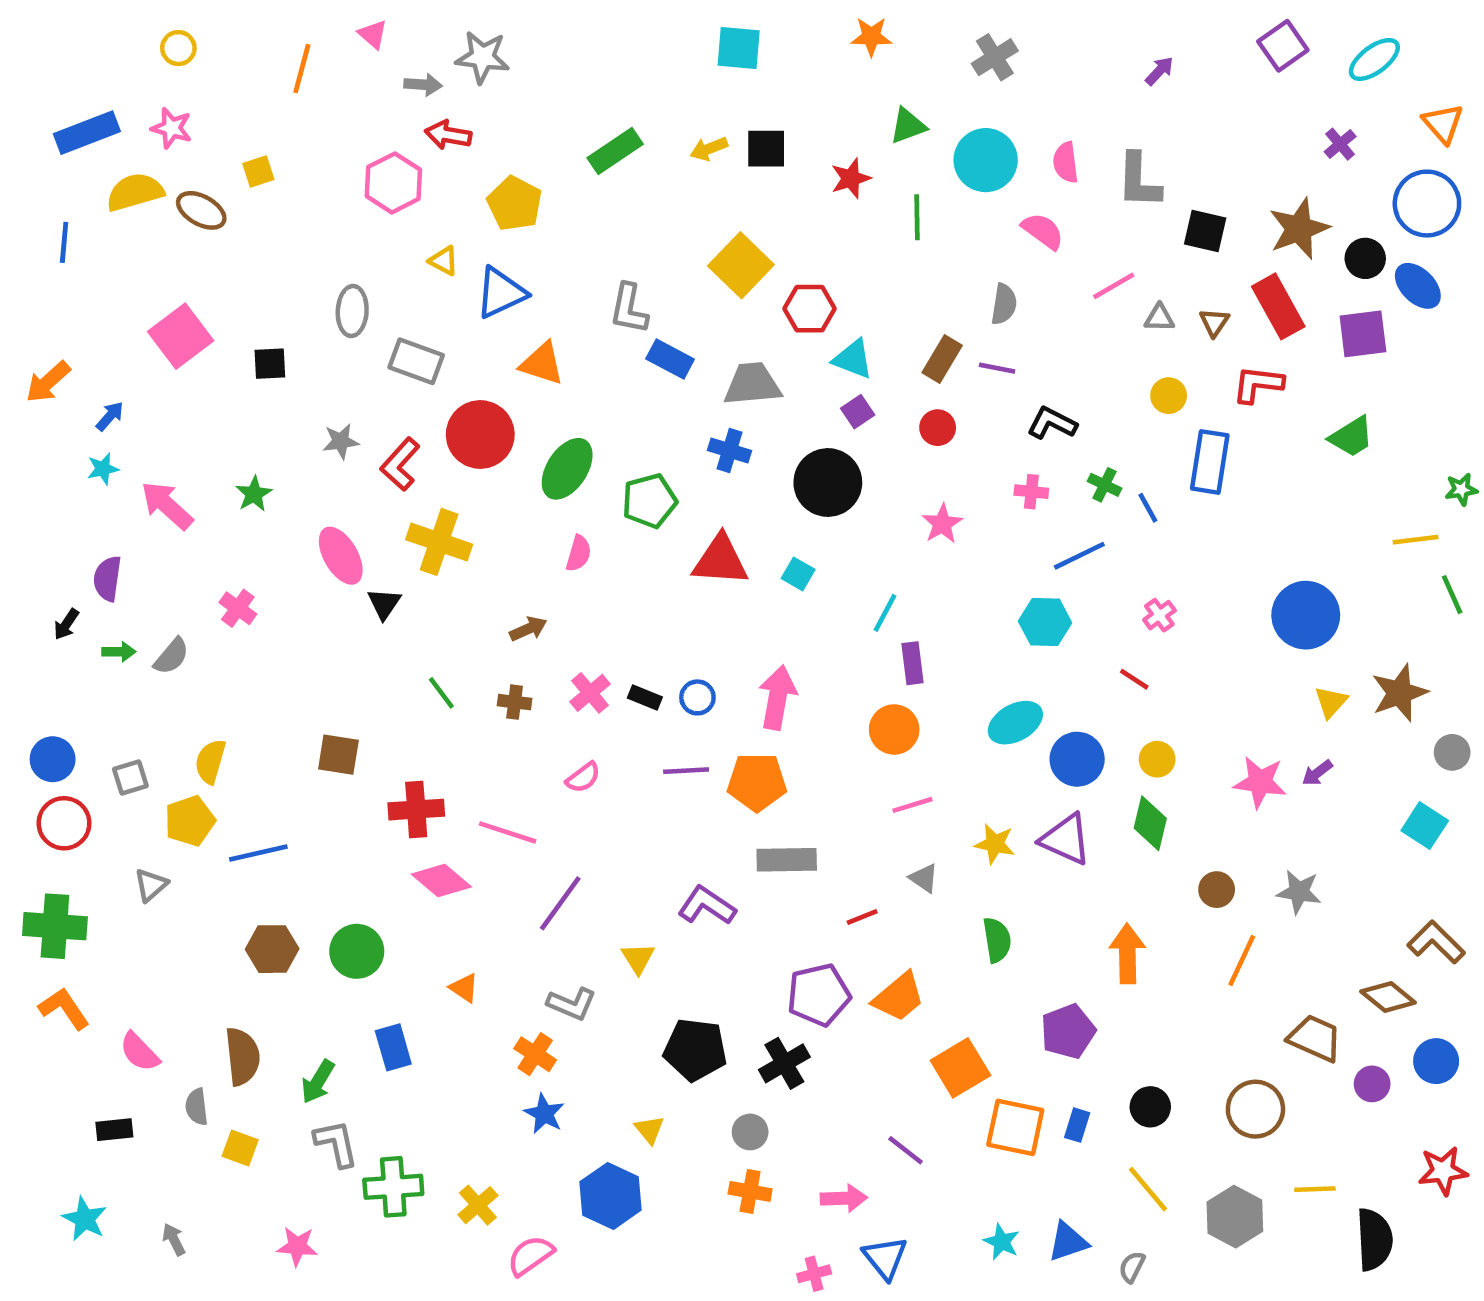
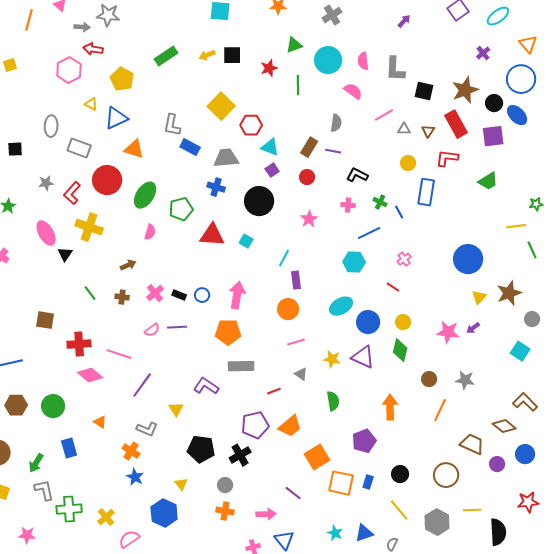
purple line: (686, 771) -> (177, 327), moved

